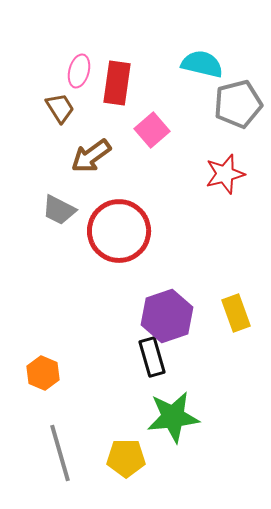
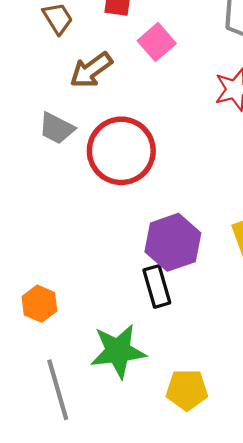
green star: (173, 417) -> (118, 351), moved
yellow pentagon: (126, 458) -> (187, 390), moved

